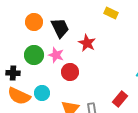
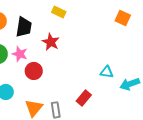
yellow rectangle: (111, 13) -> (59, 12), moved
black trapezoid: (60, 28) -> (24, 27), turned 35

